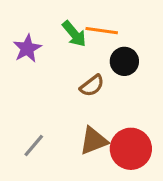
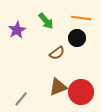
orange line: (102, 31) -> (81, 18), moved
gray line: (34, 146) -> (21, 99), moved

